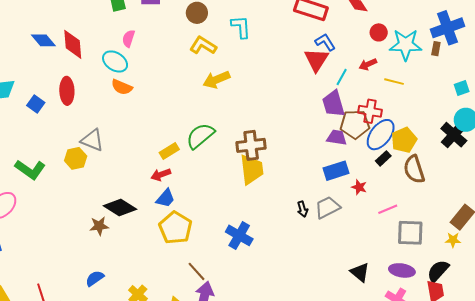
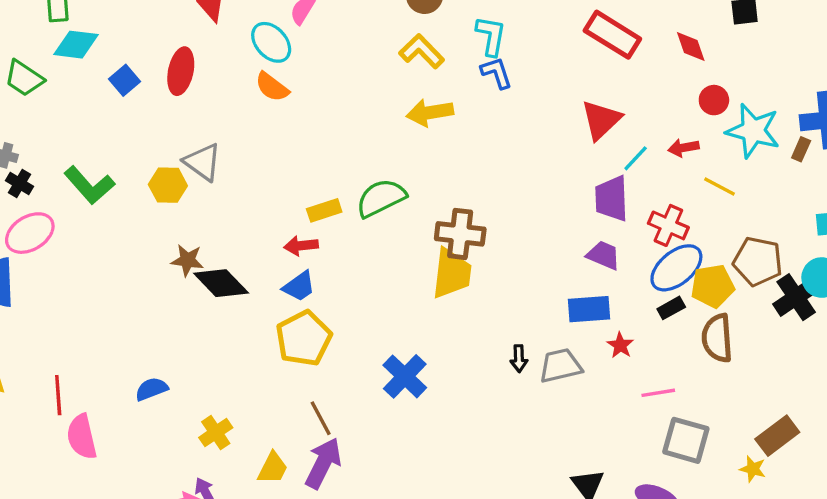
blue L-shape: (325, 42) -> (497, 73), moved
brown pentagon: (355, 124) -> (758, 261), moved
brown star: (99, 226) -> (187, 260), moved

